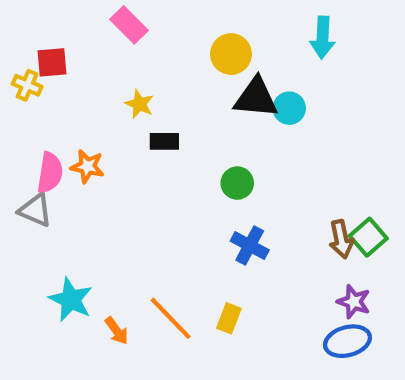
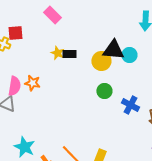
yellow circle: (231, 54) -> (101, 61), moved
black rectangle: (164, 141) -> (69, 54), moved
blue cross: (250, 245) -> (130, 105), moved

